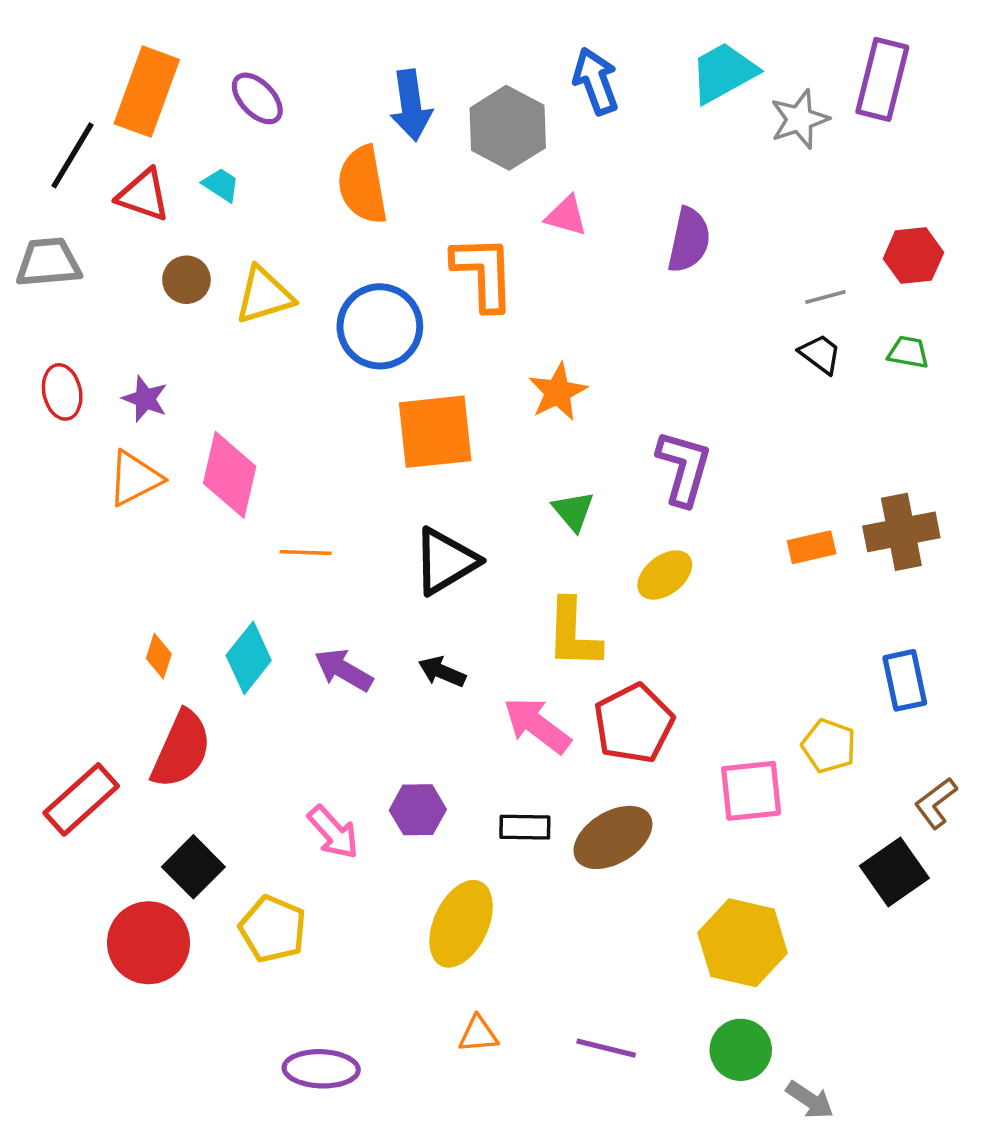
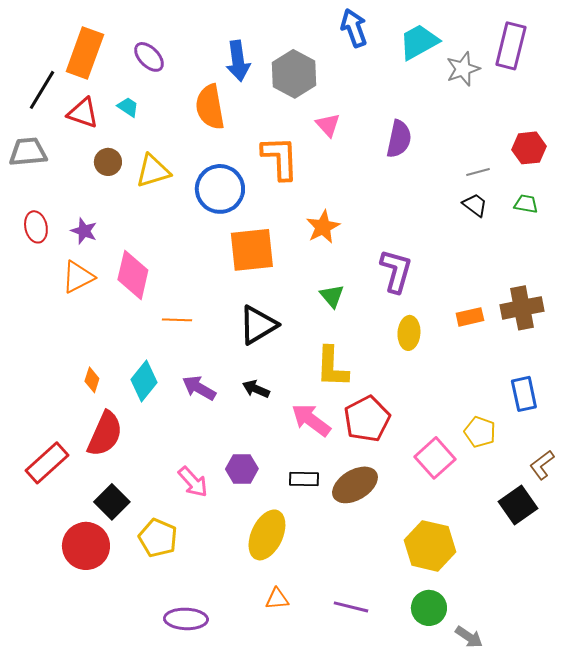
blue arrow: (596, 81) -> (354, 28), moved
pink triangle: (566, 216) -> (328, 125), turned 32
yellow ellipse: (665, 575) -> (409, 333), moved, turned -48
pink square: (751, 791) -> (435, 458), turned -36

